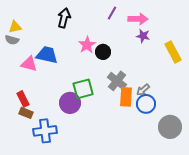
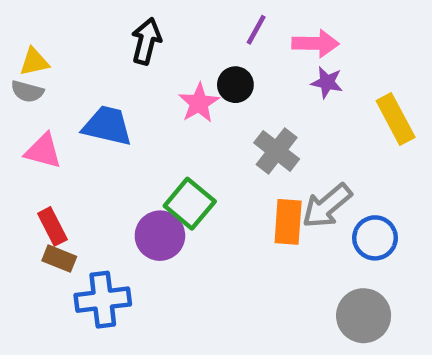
black circle: (103, 52) -> (235, 85), moved
pink triangle: (29, 64) -> (43, 151), moved
gray cross: (117, 81) -> (277, 151), moved
green square: (83, 89) -> (190, 204), turned -35
gray arrow: (143, 90) -> (327, 206), size x1.6
blue circle: (146, 104) -> (375, 238), moved
gray circle: (170, 127) -> (364, 316), moved

